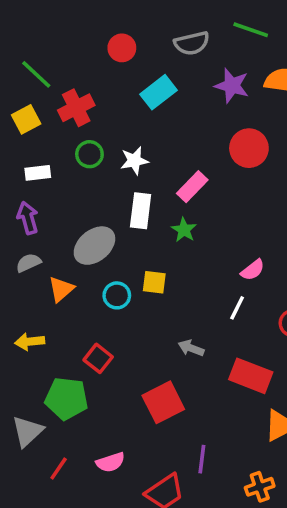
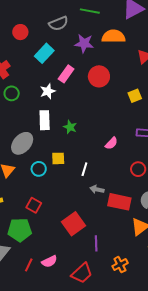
white star: (134, 161) -> (48, 91), moved
pink rectangle: (192, 187) -> (66, 74), moved
white line: (237, 308) -> (84, 169), moved
gray arrow: (191, 348) -> (97, 189), moved
purple line: (202, 459) -> (96, 243), moved
red line: (59, 468) -> (29, 265), moved
orange cross: (260, 487) -> (120, 265), moved

